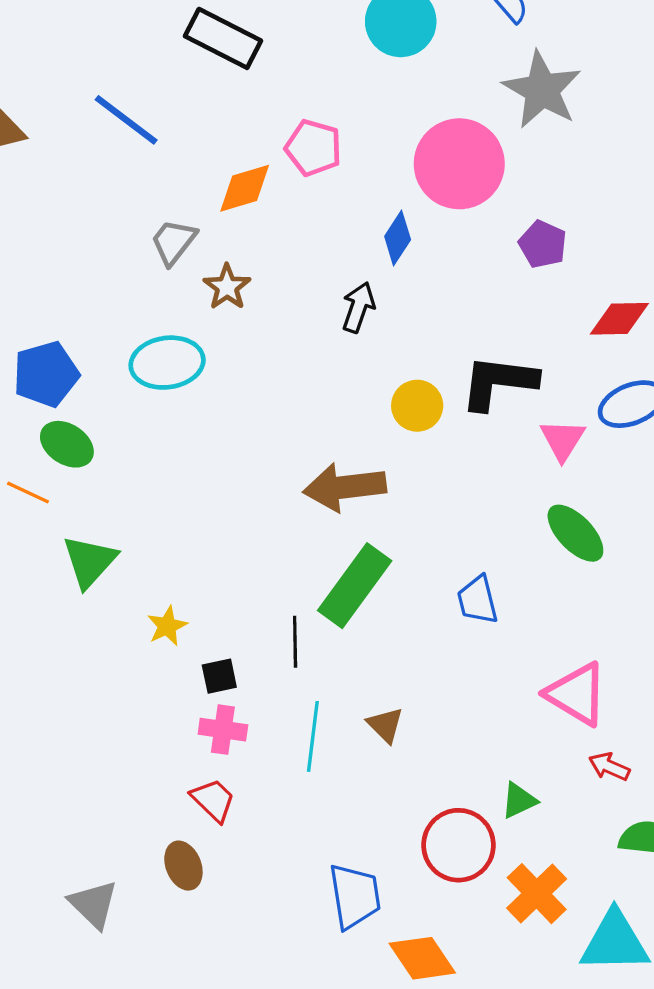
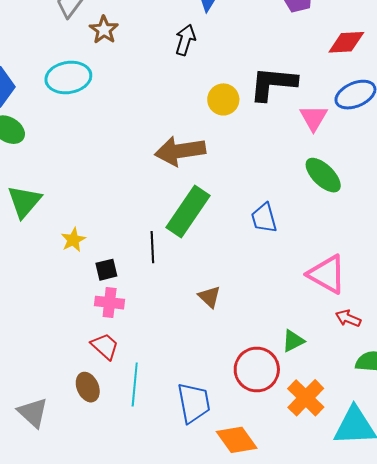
cyan line: (313, 736) -> (135, 384), moved

